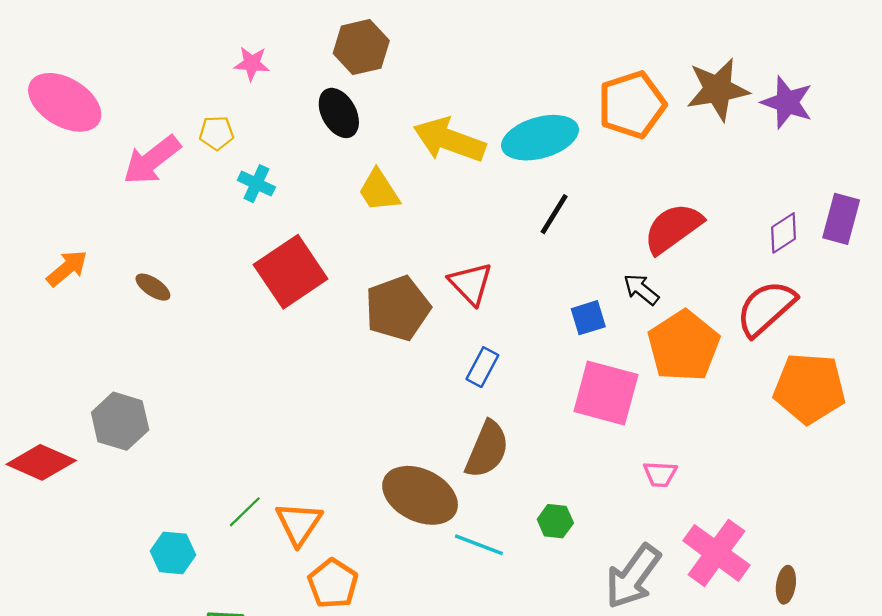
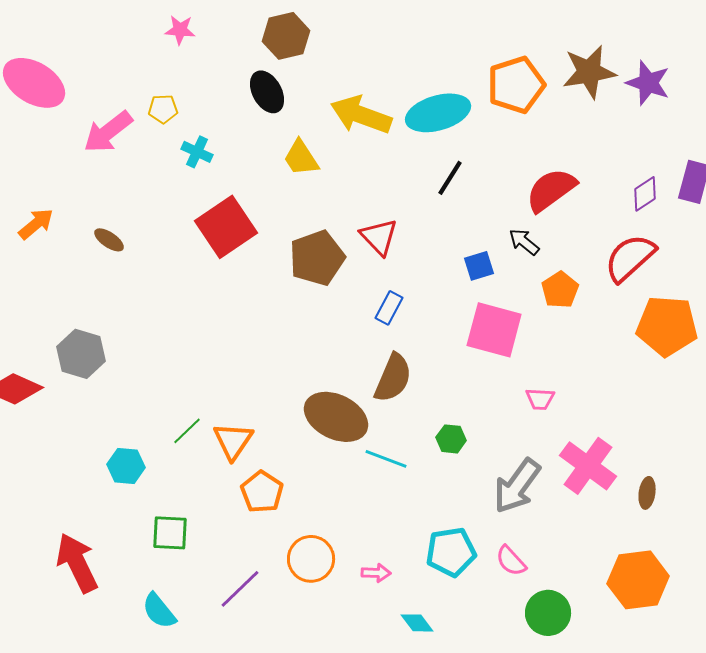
pink star: (252, 64) -> (180, 30), moved
orange pentagon: (684, 346) -> (560, 290), size x0.6

